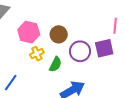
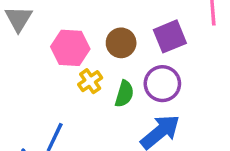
purple square: (104, 48) -> (170, 36), moved
purple circle: (80, 51) -> (162, 84), moved

